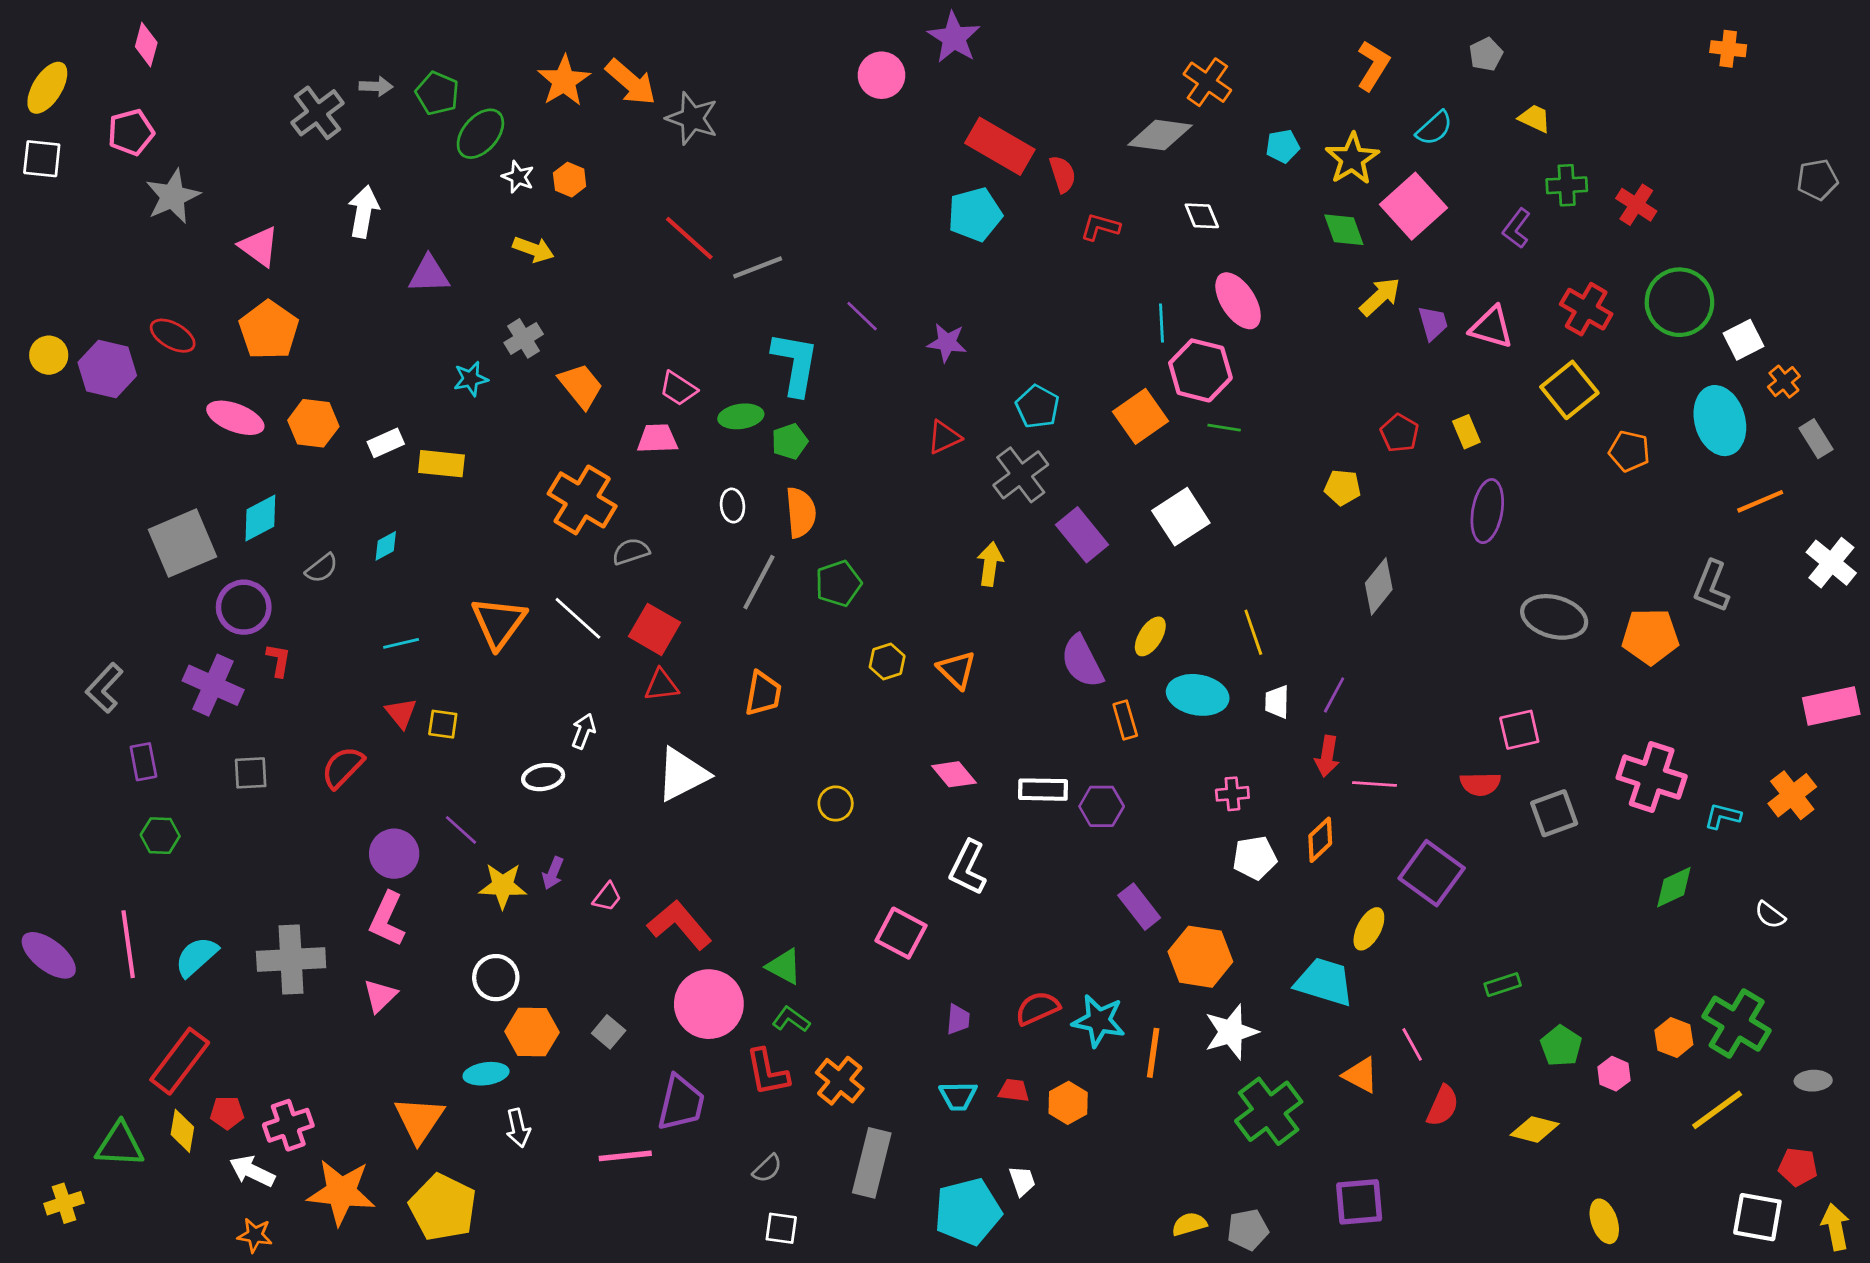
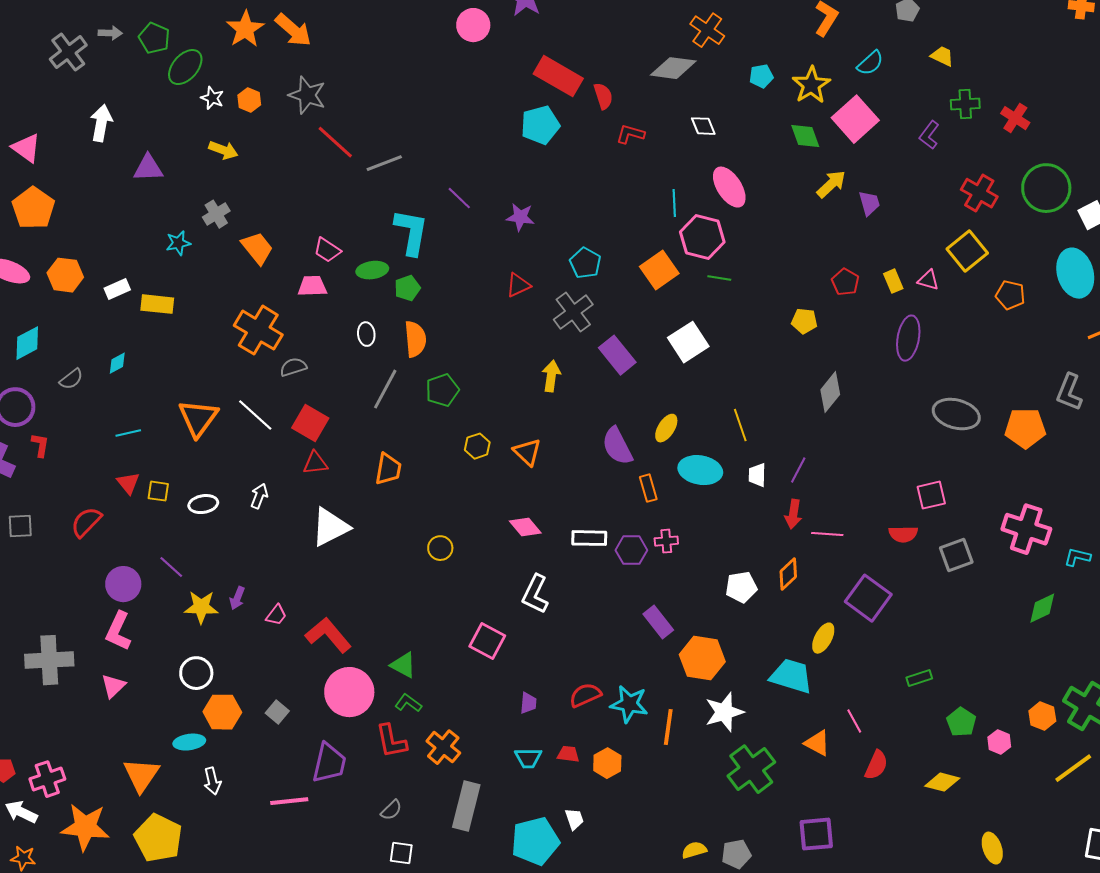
gray star: (692, 118) -> (307, 95), moved
pink triangle: (1491, 327) -> (928, 280), moved, size x0.7
white ellipse: (543, 777) -> (203, 504), moved
pink cross: (1232, 794) -> (666, 541), moved

